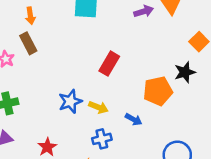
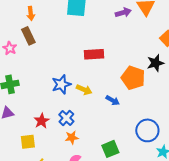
red rectangle: (109, 64) -> (94, 54), turned 54
orange pentagon: (158, 91) -> (133, 78), turned 30
blue cross: (102, 139) -> (66, 118), moved, turned -35

